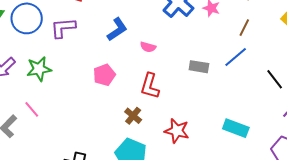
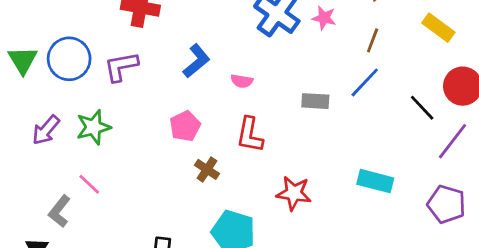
brown cross: (133, 116) -> (207, 169), moved

